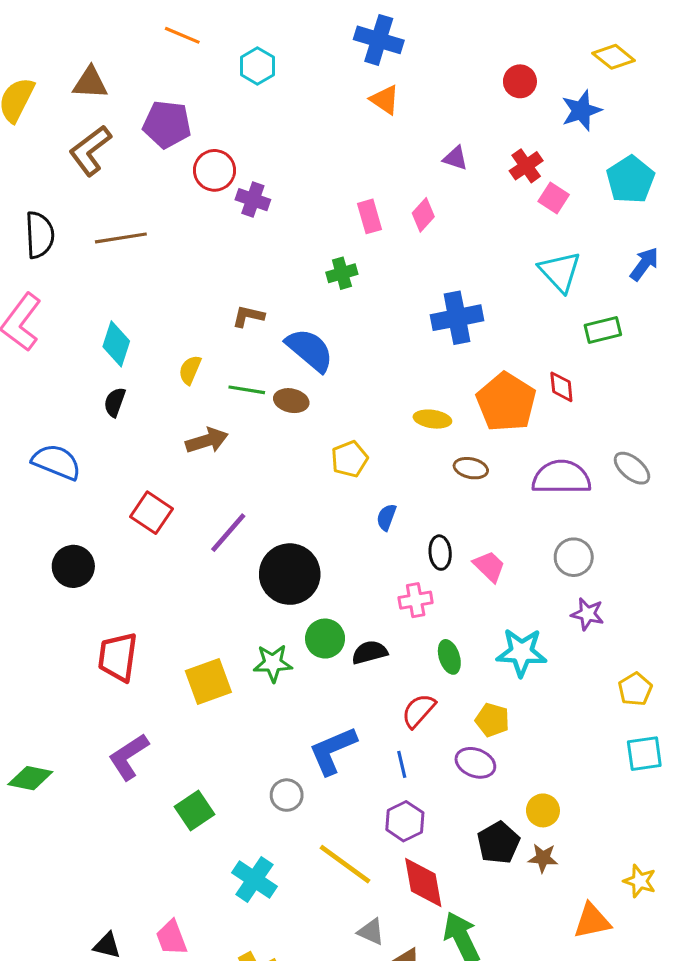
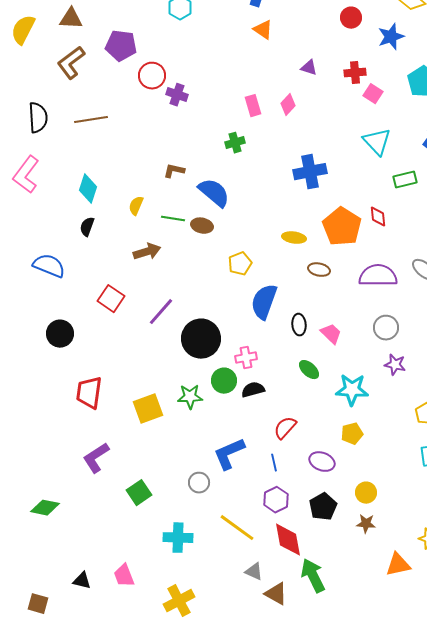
red cross: (526, 166) -> (355, 73), turned 30
blue semicircle: (386, 517) -> (264, 302), size x2.0
pink cross: (416, 600) -> (246, 358), moved
green ellipse: (449, 657) -> (309, 370), moved, turned -30
yellow pentagon: (492, 720) -> (352, 434), moved, turned -30
green diamond: (30, 778) -> (45, 508), moved
black pentagon: (498, 843) -> (323, 507), moved
cyan cross: (254, 879) -> (178, 538), turned -32

